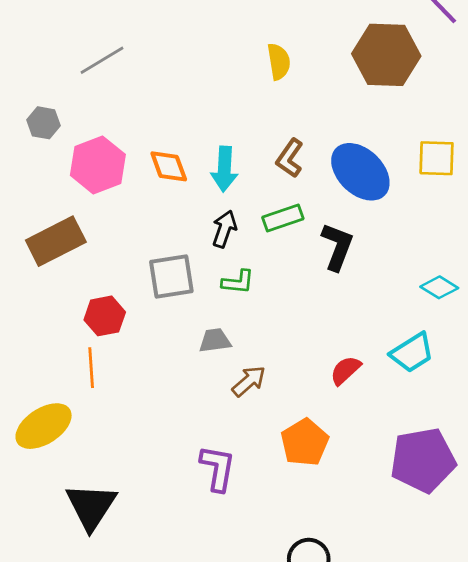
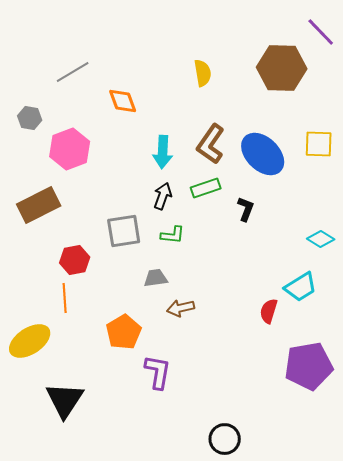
brown L-shape: (290, 158) -> (211, 144), size x1.4
orange diamond: (169, 166) -> (123, 101), moved
black L-shape: (337, 247) -> (246, 209), size x0.7
red semicircle: (345, 370) -> (269, 311), moved, turned -30
brown arrow: (249, 381) -> (181, 308), turned -152
orange pentagon: (305, 442) -> (124, 332), moved

